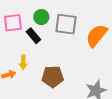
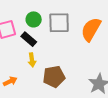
yellow arrow: (23, 62) -> (32, 60), moved

